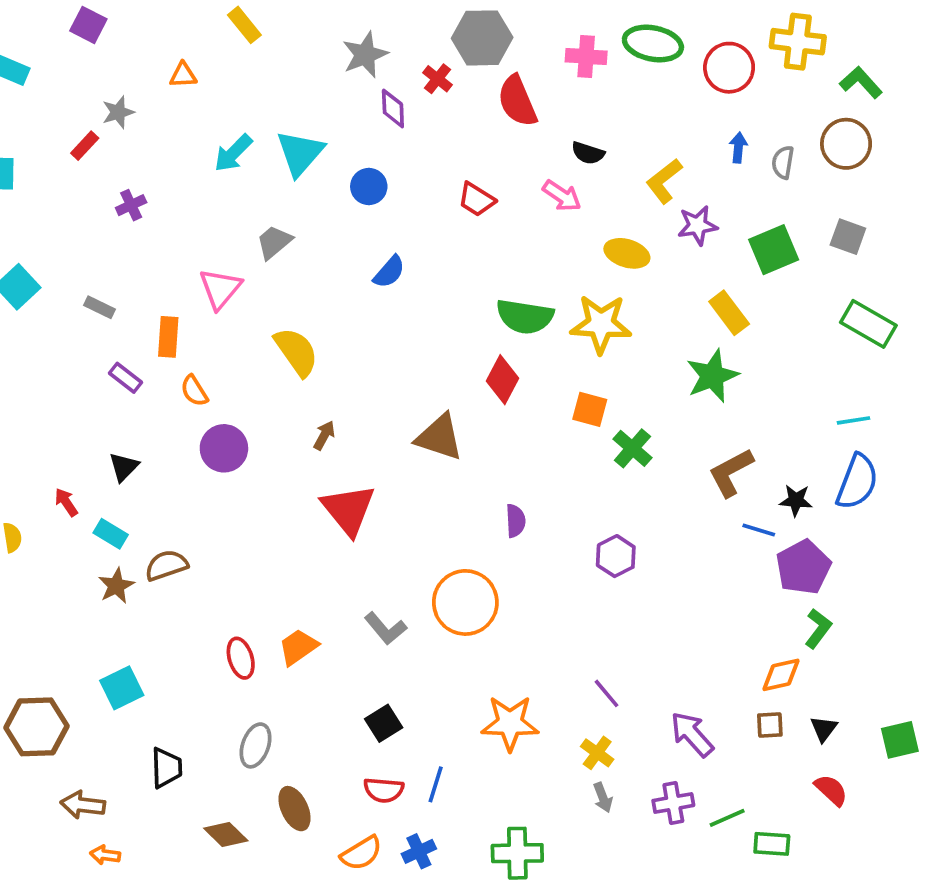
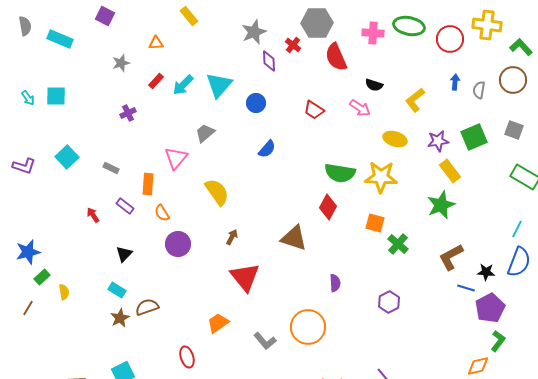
red rectangle: (85, 146) -> (156, 81), moved
purple star: (697, 225) -> (438, 141), moved
cyan line: (853, 420) -> (517, 229), turned -54
red arrow: (66, 502) -> (93, 215), moved
orange trapezoid: (298, 647) -> (218, 323), moved

